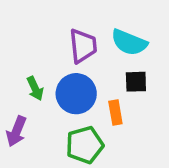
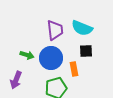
green arrow: (35, 89) -> (27, 55), turned -48

